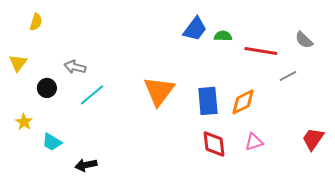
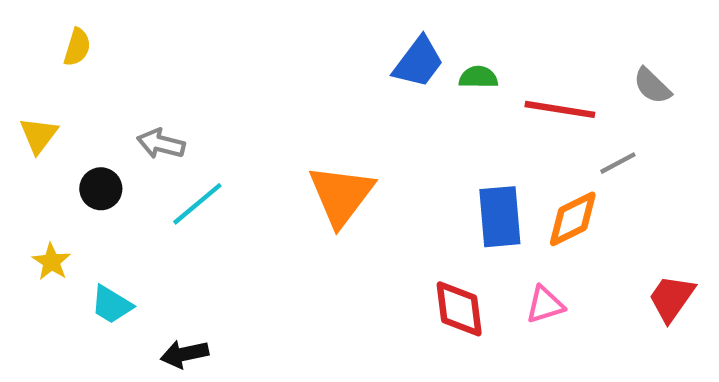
blue rectangle: (208, 101) -> (500, 217), moved
orange diamond: (243, 102) -> (573, 219), moved

